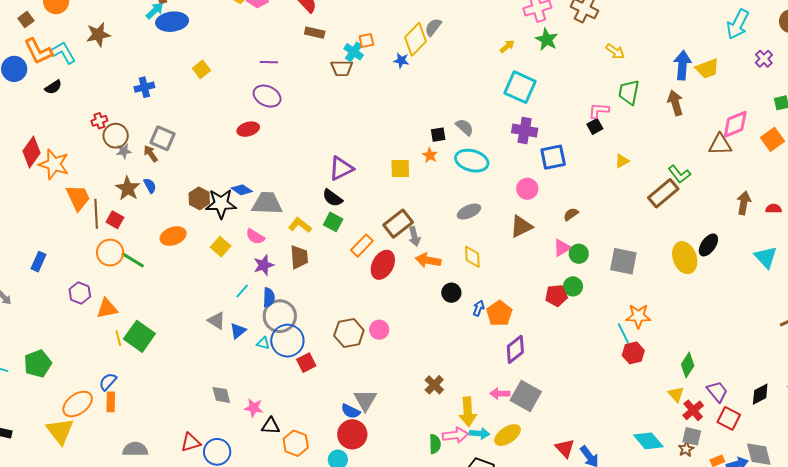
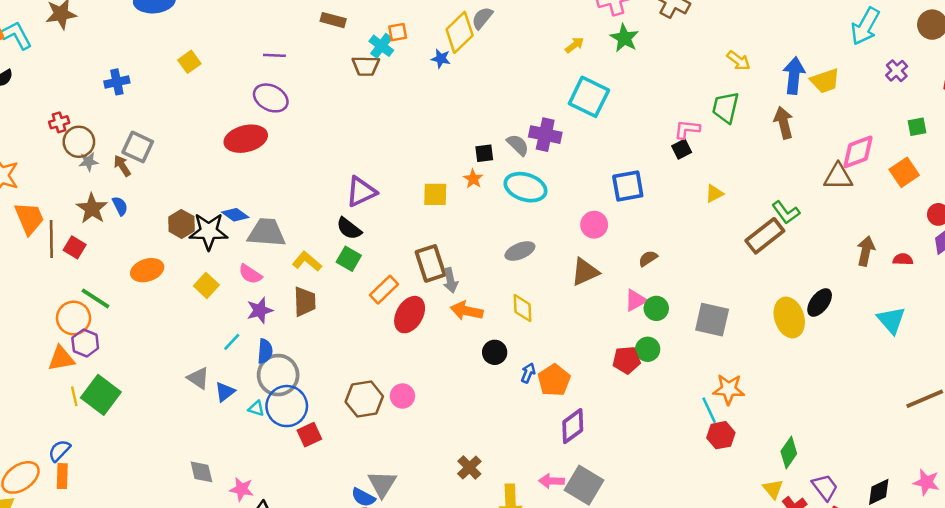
yellow arrow: (615, 51) -> (739, 61), moved
red ellipse: (248, 129) -> (246, 139), size x1.5
purple cross: (525, 130) -> (545, 135), moved
brown rectangle: (398, 224) -> (430, 263), turned -72
orange circle: (110, 253) -> (74, 318), moved
purple hexagon: (80, 293) -> (85, 343), moved

